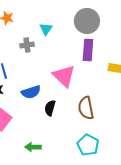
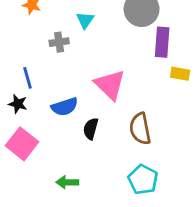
purple rectangle: (88, 50) -> (162, 42), moved

